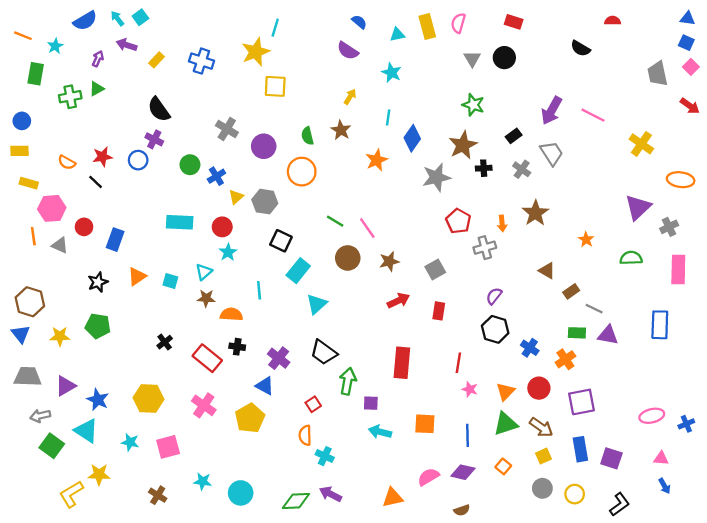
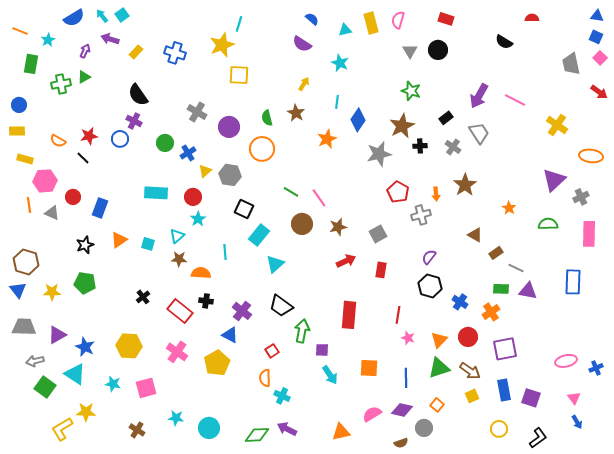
cyan arrow: (380, 432) -> (330, 375), turned -138
pink triangle: (661, 458) -> (574, 398), turned 48
gray circle: (542, 488) -> (424, 428), moved

